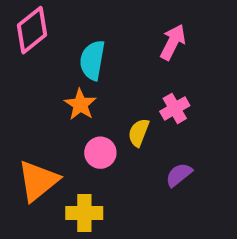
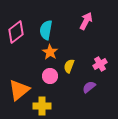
pink diamond: (32, 30) -> (16, 32), moved
orange star: (80, 104) -> (50, 52), moved
pink cross: (175, 108) -> (100, 64), moved

